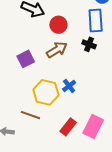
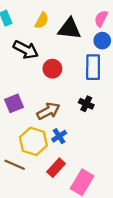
black cross: (89, 44) -> (86, 104), moved
brown arrow: (57, 50) -> (48, 111), moved
red rectangle: (68, 127) -> (56, 168), moved

